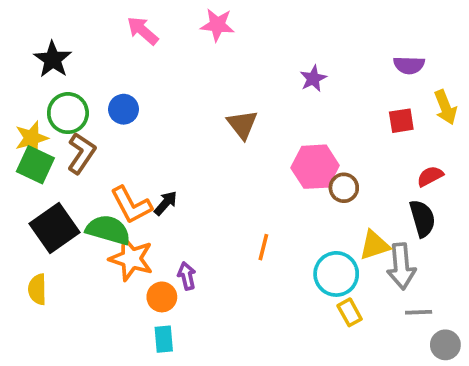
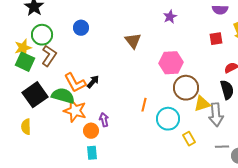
blue circle: (124, 109) -> (81, 28), moved
brown circle: (344, 188) -> (186, 88), moved, size x1.6
cyan circle: (336, 274) -> (168, 119), moved
gray line: (419, 312) -> (222, 147), moved

